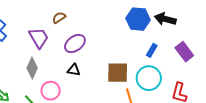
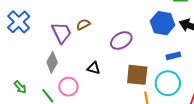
brown semicircle: (59, 18) -> (83, 24), moved
purple ellipse: (75, 44) -> (121, 40), moved
blue rectangle: (152, 50) -> (173, 56), turned 40

